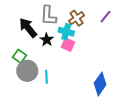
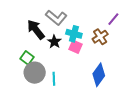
gray L-shape: (48, 16) -> (56, 18), turned -55
brown cross: (77, 18) -> (100, 37), moved
blue diamond: (100, 84) -> (99, 75), moved

